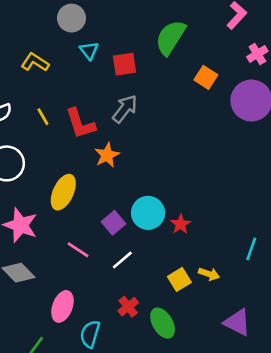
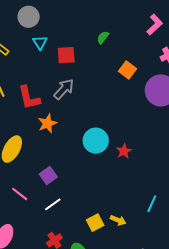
green semicircle: (170, 37) -> (103, 37), size x0.5
cyan circle: (148, 213) -> (96, 141), moved
red star: (181, 224) -> (124, 151), moved

